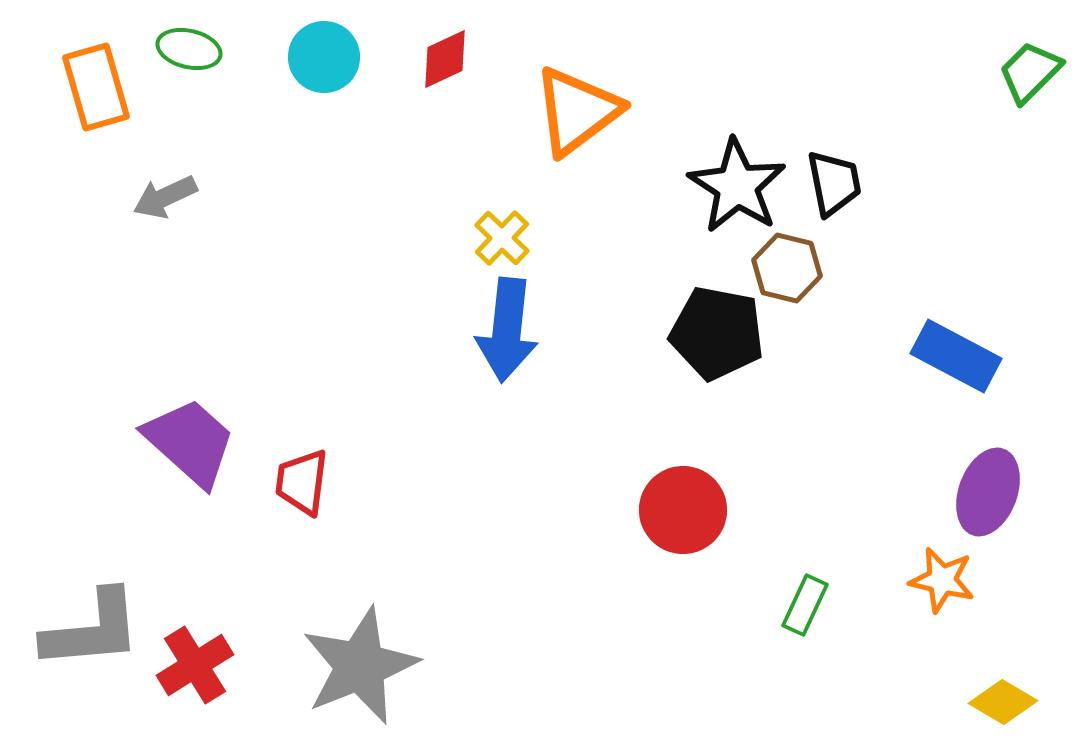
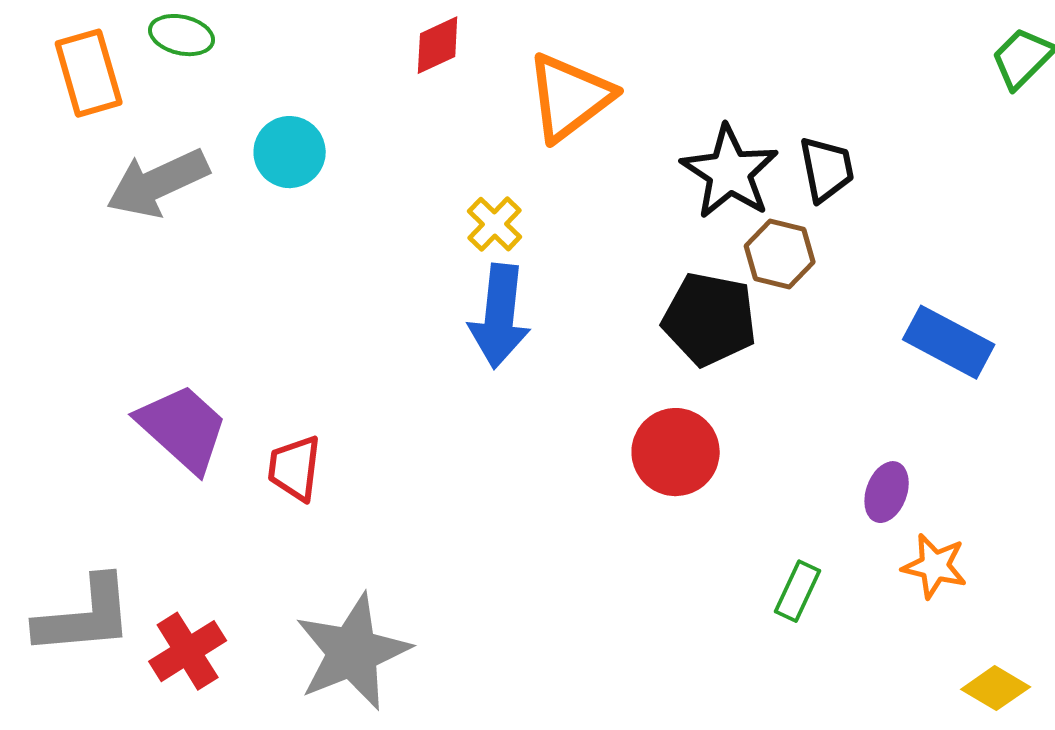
cyan circle: (324, 57) -> (290, 152), moved
gray arrow: (165, 197) -> (158, 183), size x1.6
purple ellipse: (988, 492) -> (887, 492), moved, size x0.7
red circle: (683, 510) -> (676, 452), moved

